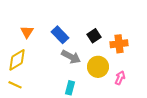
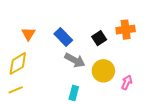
orange cross: (119, 44) -> (126, 30), moved
yellow line: (15, 85) -> (16, 90), turned -48

